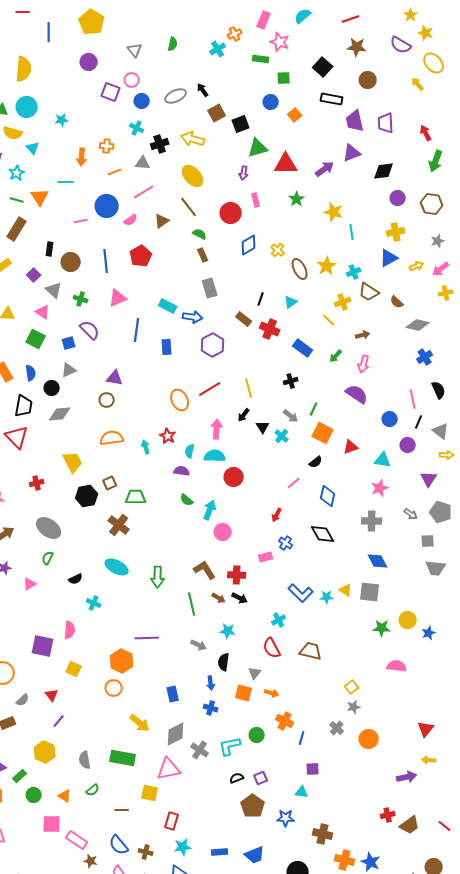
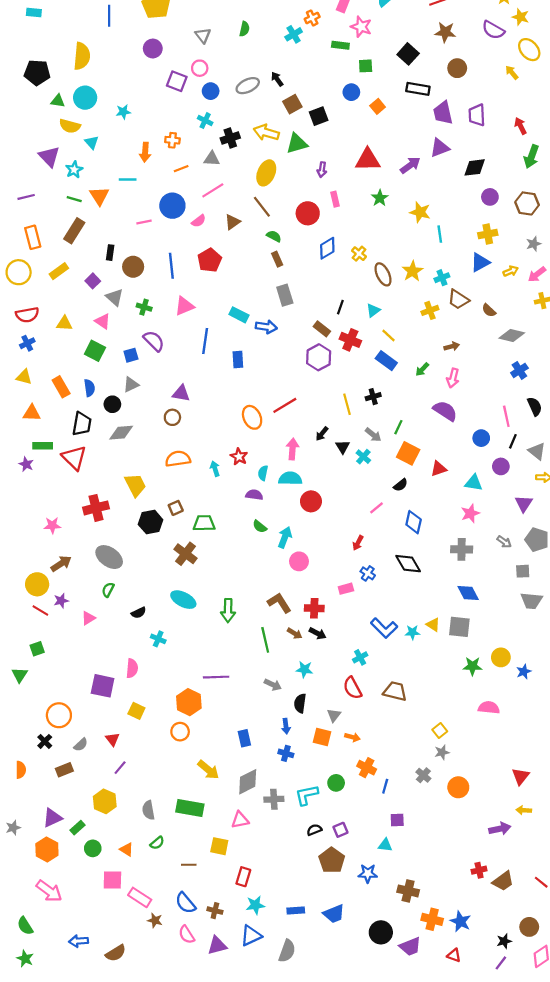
green triangle: (258, 148) -> (297, 143), moved
yellow ellipse: (193, 176) -> (266, 173), turned 65
yellow line: (329, 320) -> (388, 336), moved
purple hexagon: (213, 345) -> (319, 357), moved
yellow line: (249, 388) -> (347, 404), moved
red cross: (37, 483) -> (96, 508), size x1.6
gray cross: (200, 750) -> (274, 799), turned -36
pink triangle: (169, 769) -> (240, 820), size x0.7

